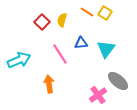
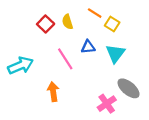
yellow square: (105, 13) -> (112, 24), moved
yellow semicircle: (62, 20) -> (67, 22), turned -32

